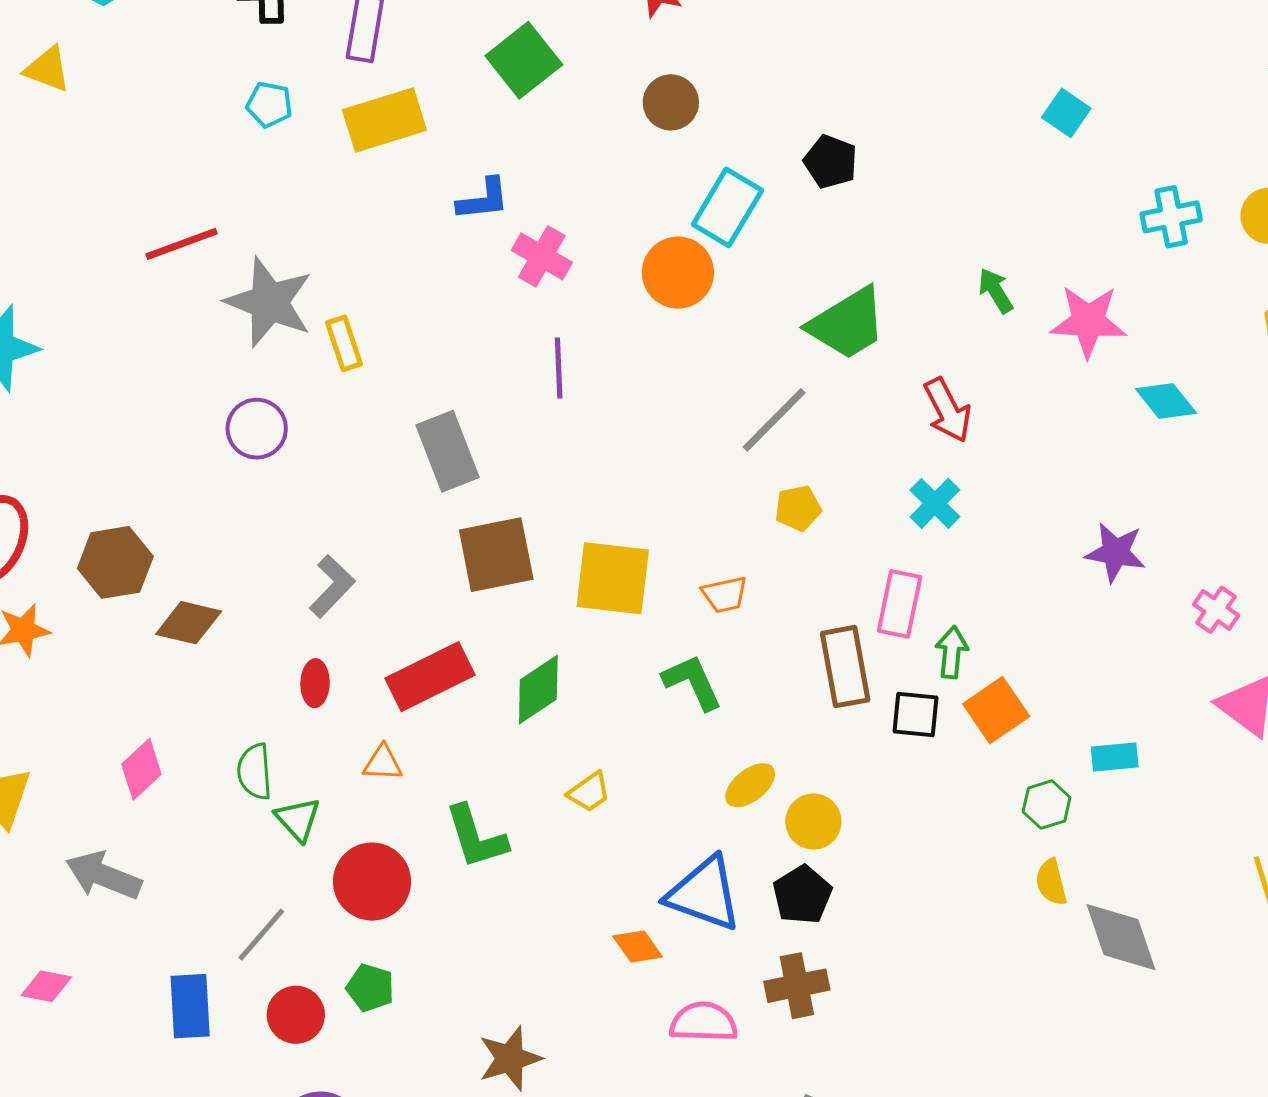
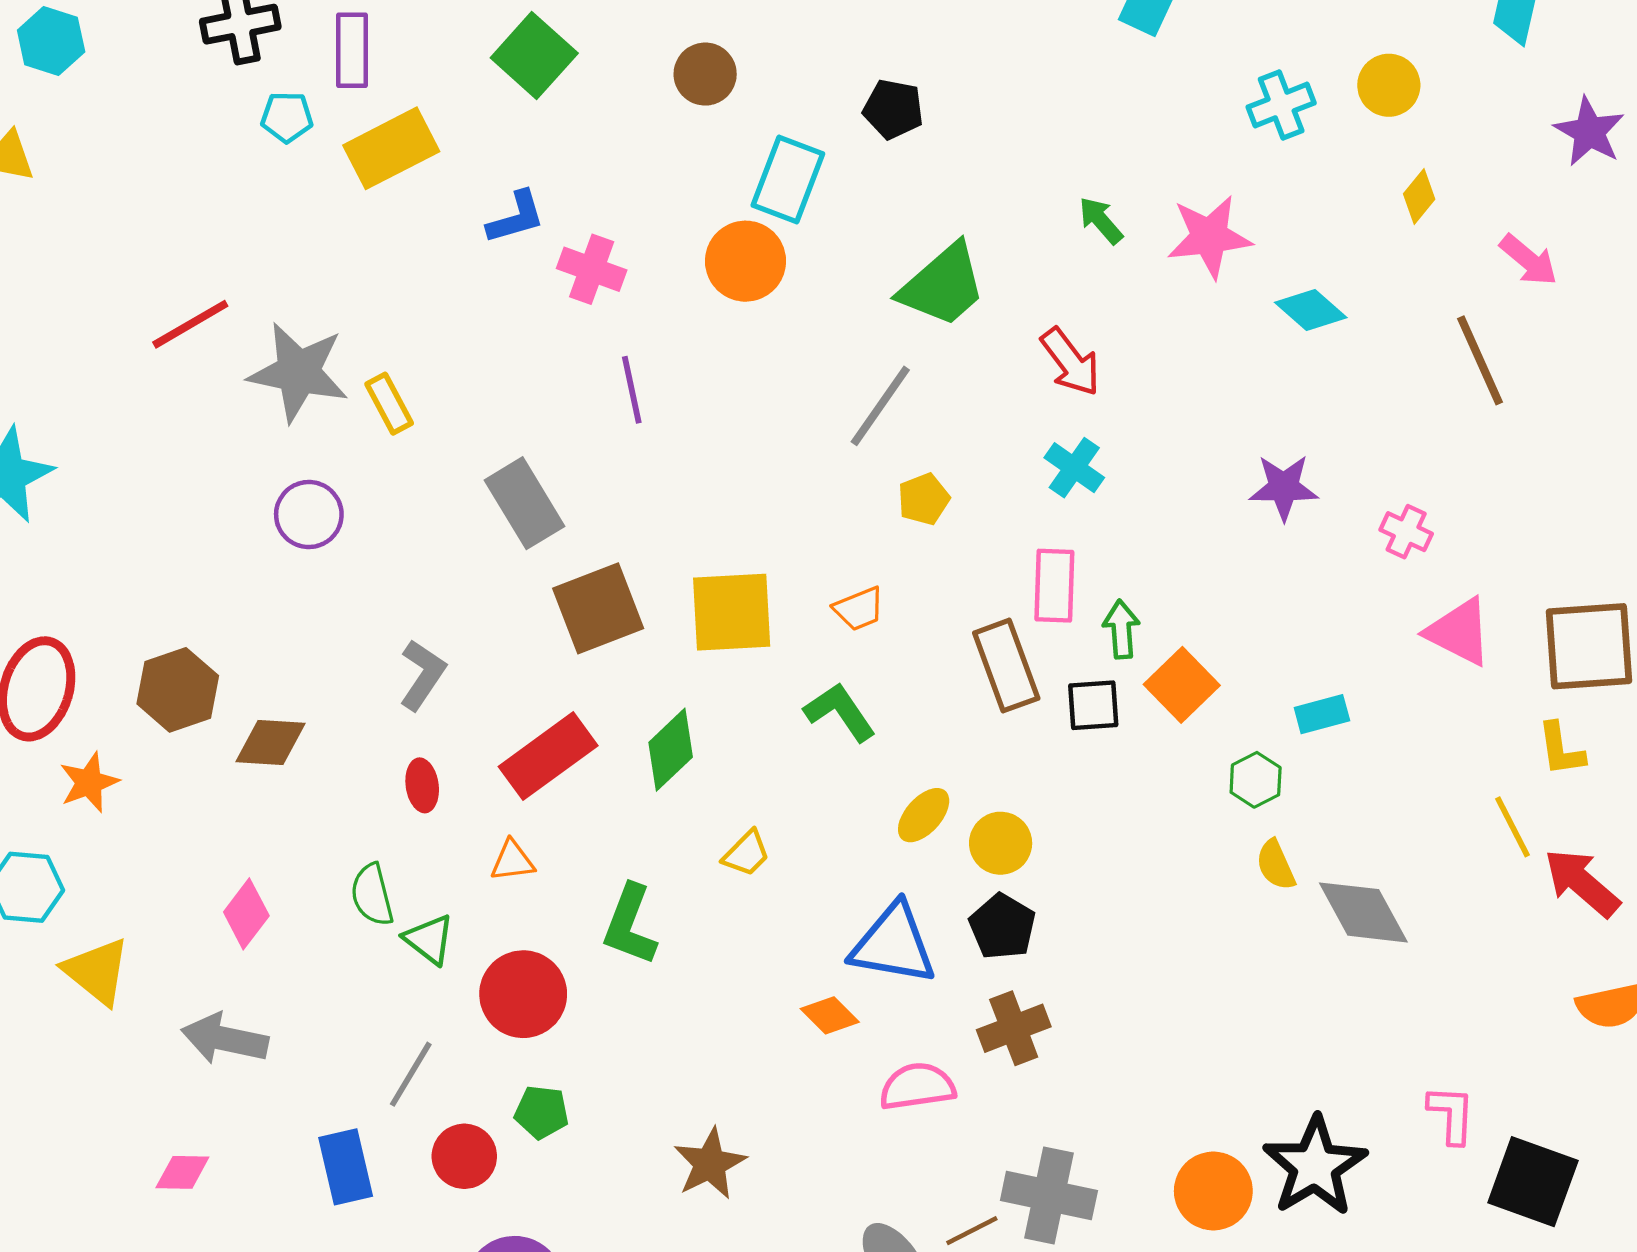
cyan pentagon: (269, 105) -> (287, 117), moved
green L-shape: (476, 837) -> (630, 925), turned 48

